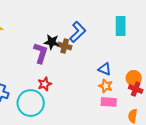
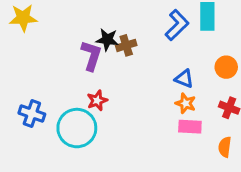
blue L-shape: (78, 32) -> (177, 25), moved
brown cross: (65, 46) -> (126, 45), turned -32
orange circle: (134, 78) -> (226, 67), moved

